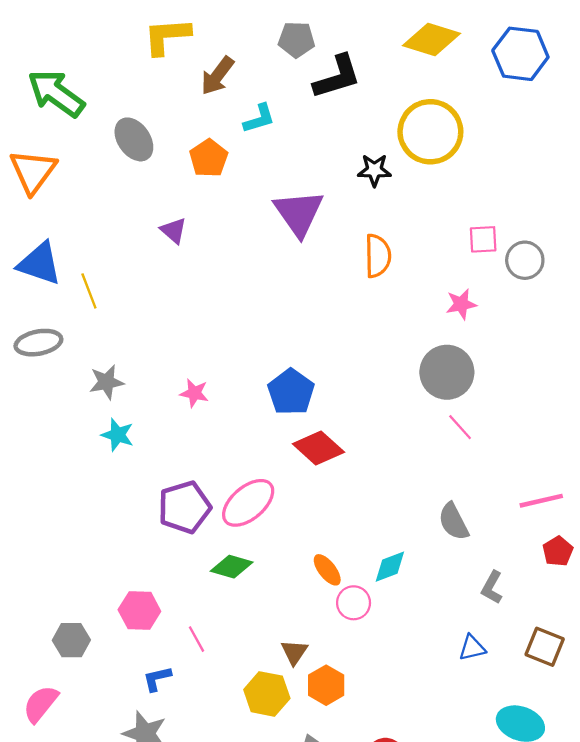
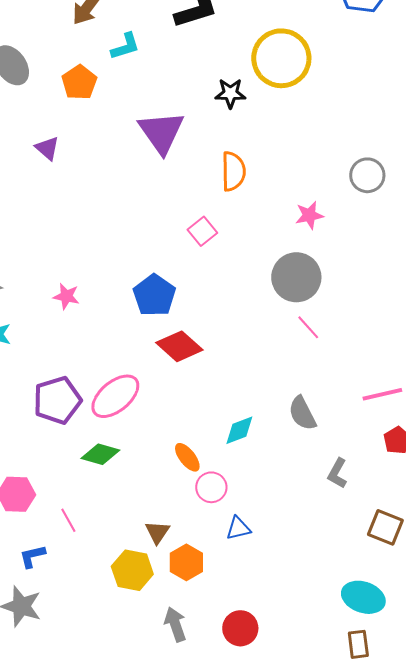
pink square: (483, 239) -> (202, 231), moved, turned -36
cyan diamond: (390, 567) -> (239, 430), moved
blue triangle: (472, 648) -> (238, 528), moved

